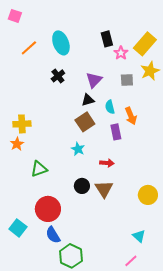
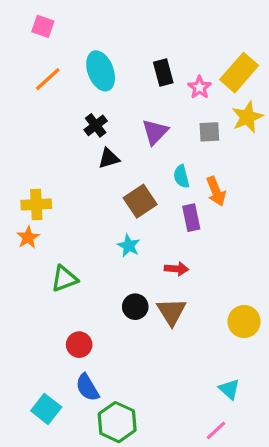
pink square: (15, 16) -> (43, 26), moved
black rectangle: (107, 39) -> (163, 73), moved
black triangle: (88, 100) -> (109, 158), moved
red circle: (48, 209) -> (79, 345), size x0.6
cyan square: (18, 228) -> (46, 409), moved

